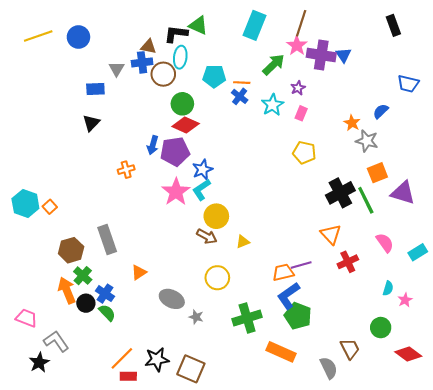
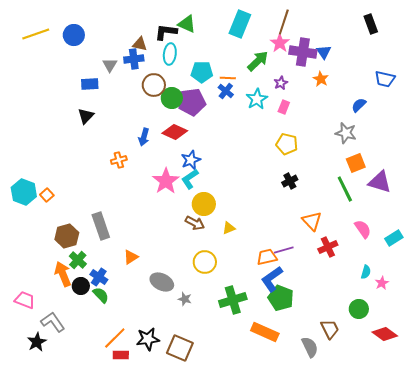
brown circle: (163, 74) -> (154, 85), moved
orange star: (352, 123) -> (321, 79), moved
red diamond: (186, 125) -> (175, 132), moved
purple pentagon: (175, 152) -> (192, 102), moved
black cross: (340, 193) -> (290, 181), moved, size x0.6

